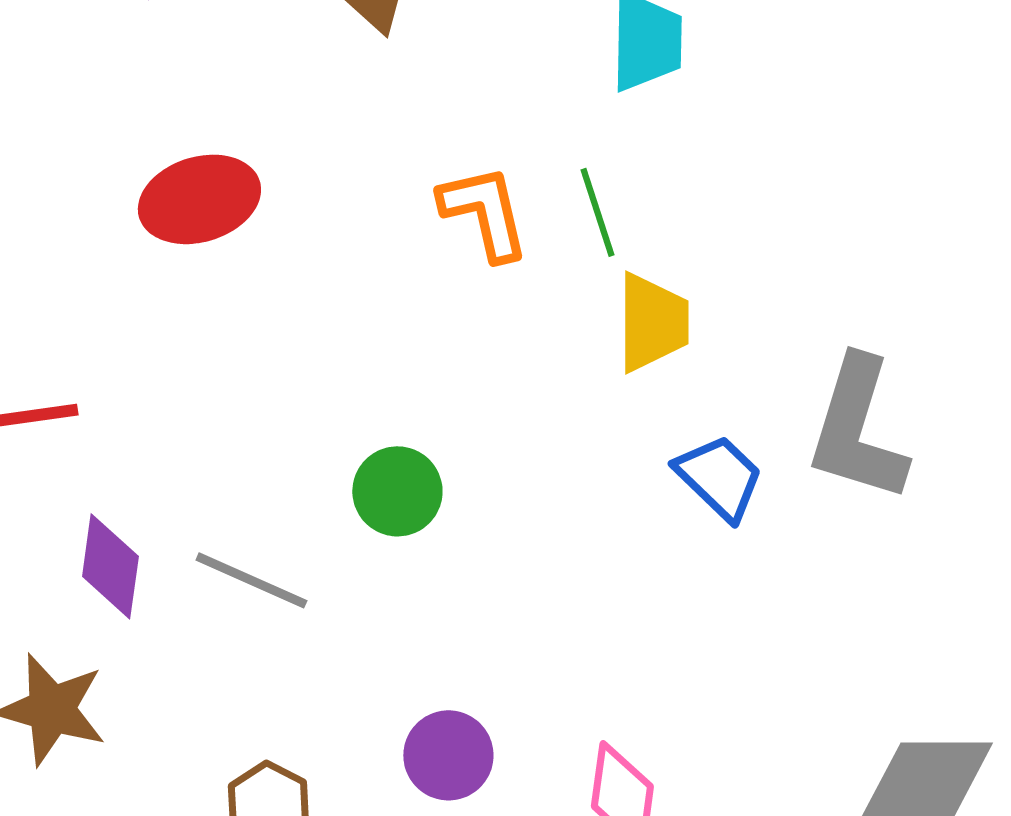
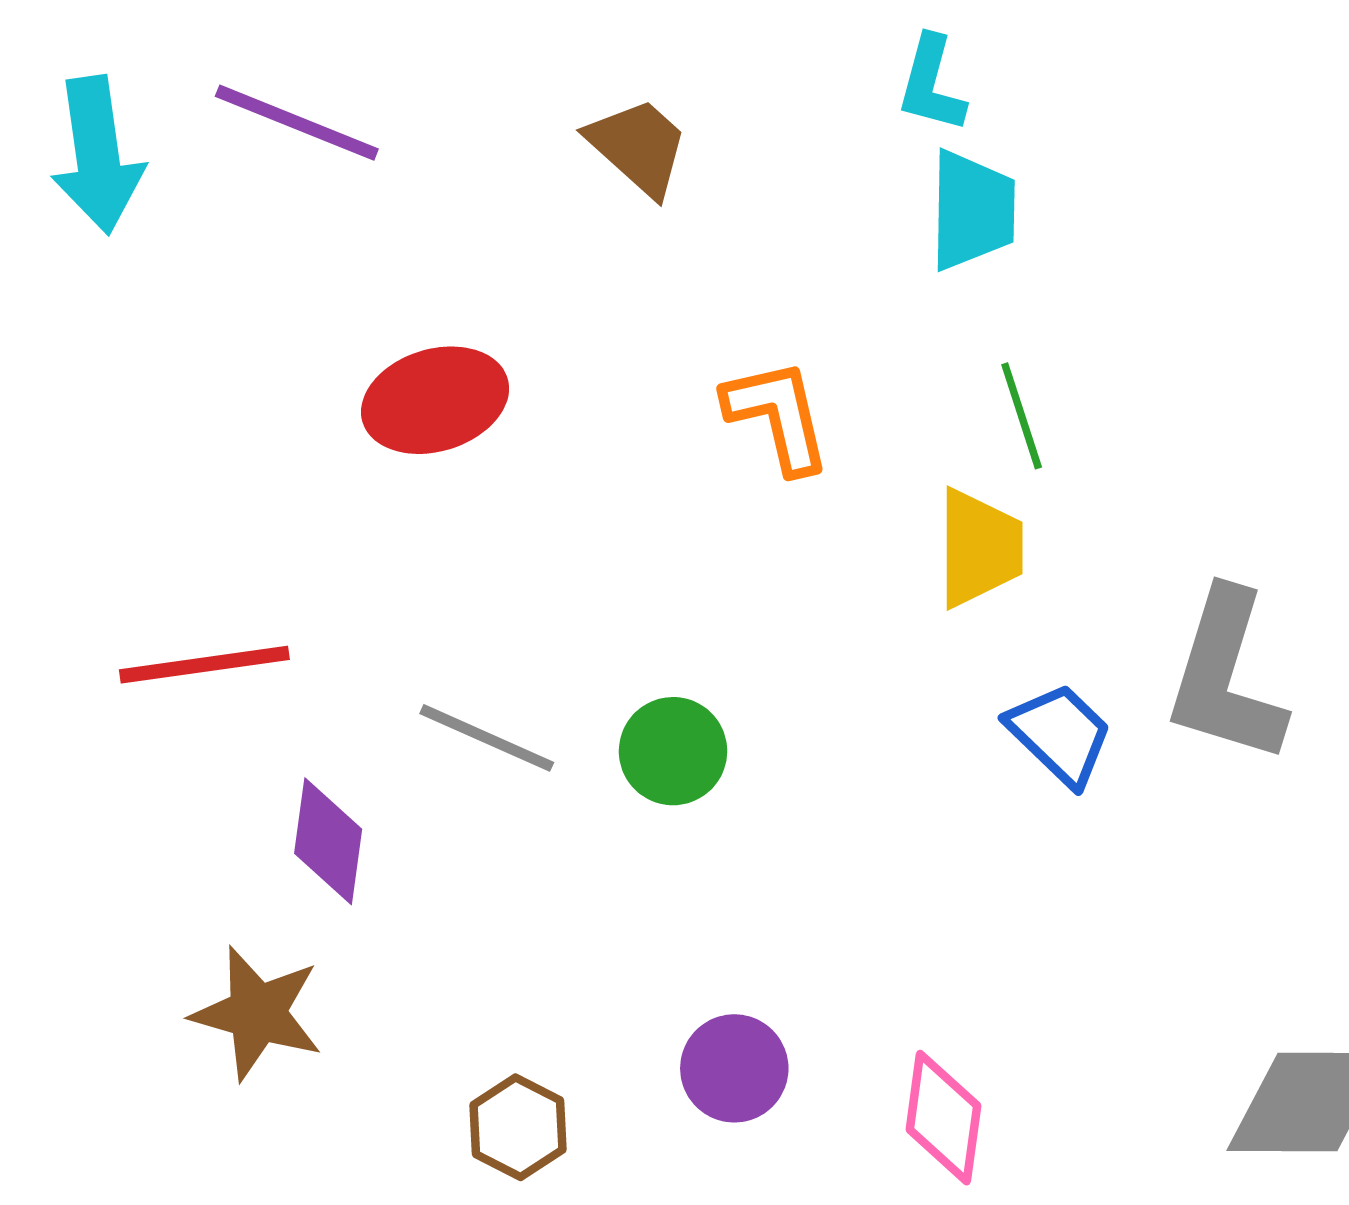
green line: (597, 212) -> (1022, 416), moved
gray line: (251, 580) -> (487, 738), moved

